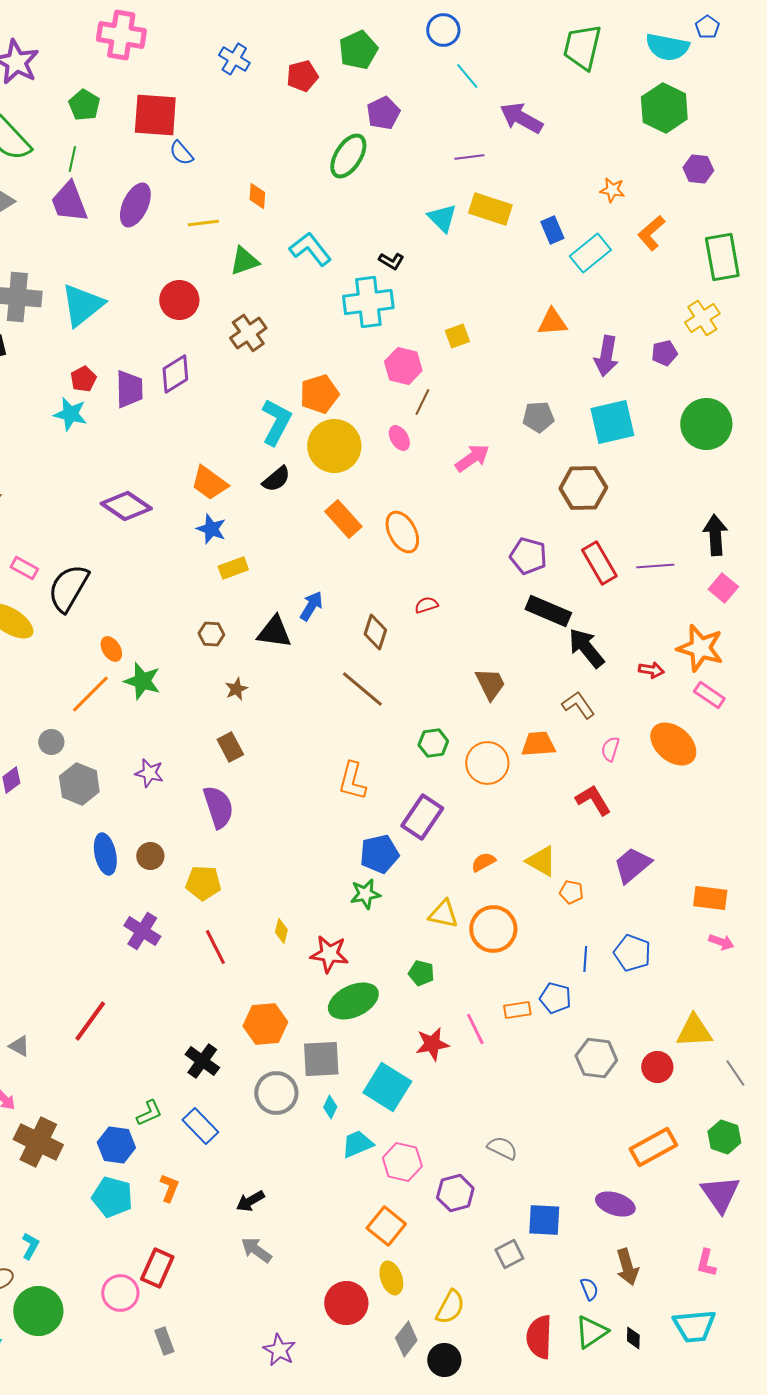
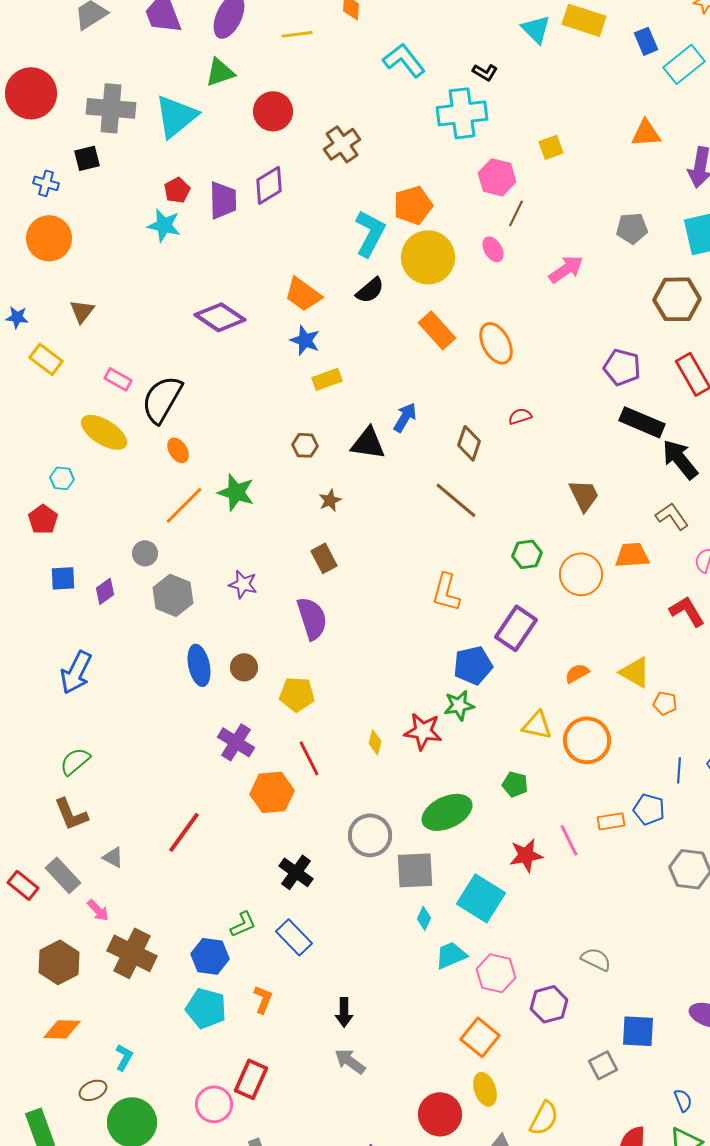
green triangle: (244, 261) -> (220, 72), moved
orange ellipse: (111, 649) -> (178, 450), moved
red star: (329, 954) -> (423, 731), moved
orange hexagon: (265, 1024) -> (272, 792), moved
gray circle: (276, 1093) -> (370, 835), moved
black arrow: (250, 1201) -> (344, 1012), turned -60

